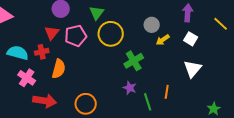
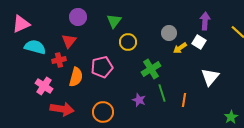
yellow circle: (111, 34) -> (128, 42), size x0.7
pink pentagon: (76, 36) -> (102, 67), moved
white square: (191, 39) -> (199, 42), moved
cyan semicircle: (18, 53) -> (35, 47), moved
purple star: (130, 88) -> (139, 100), moved
green line: (148, 102) -> (162, 93), moved

